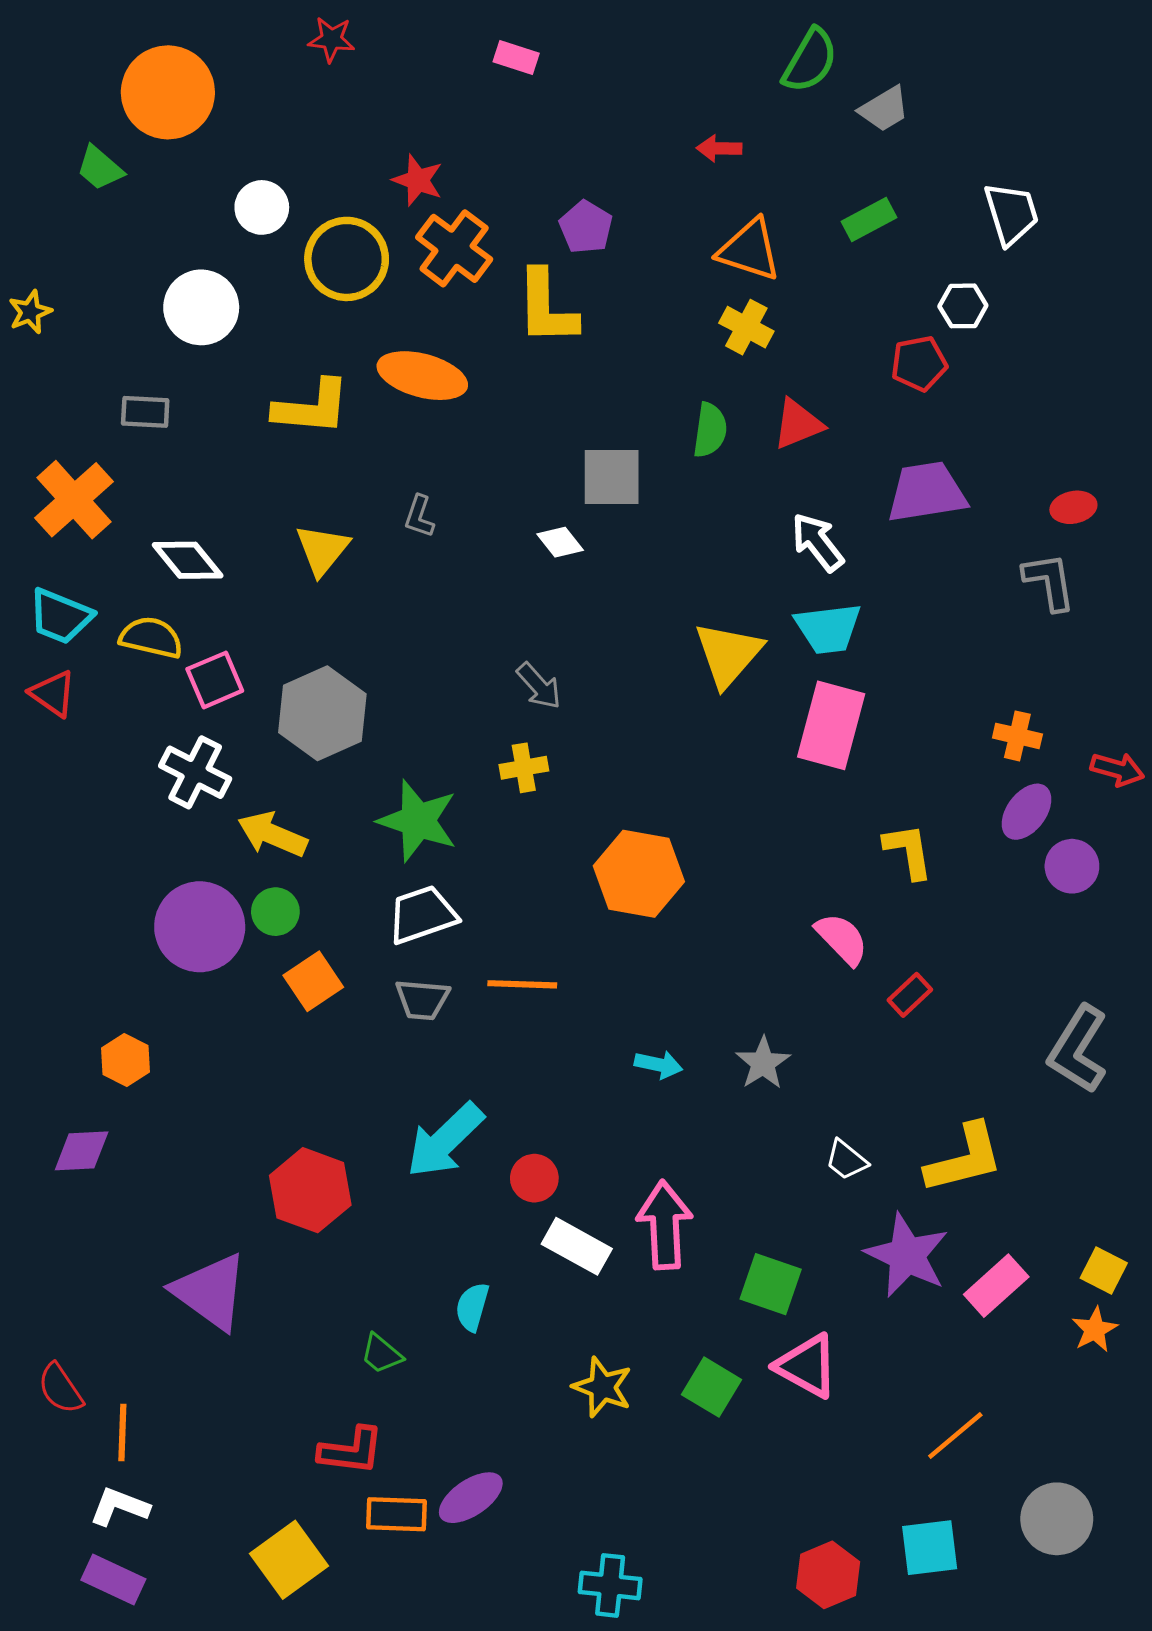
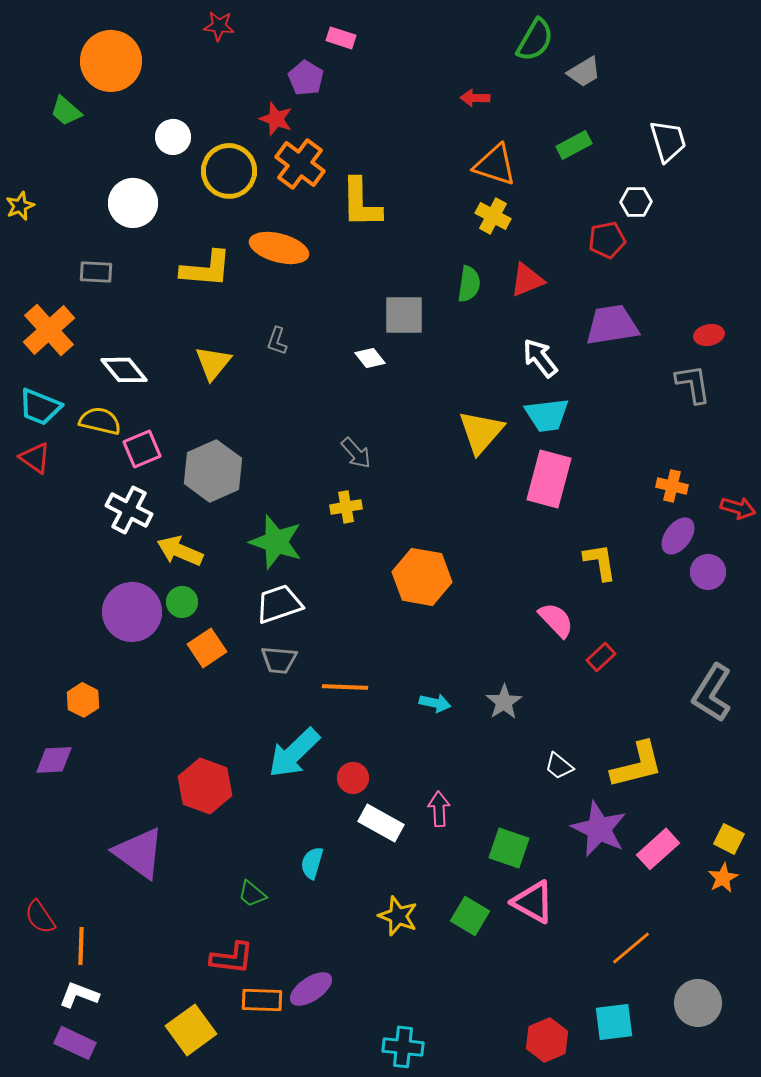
purple pentagon: (586, 227) -> (306, 78), moved
orange line: (522, 984) -> (345, 687), moved
pink arrow: (665, 1225) -> (439, 809), size x0.6

